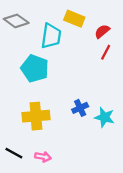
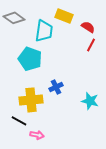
red semicircle: (102, 31) -> (88, 27), turned 72
blue cross: (80, 108) -> (56, 87), moved
black line: (14, 153) -> (19, 121), moved

